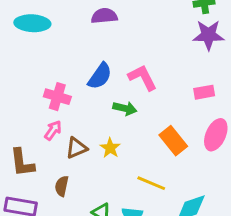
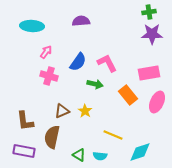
pink rectangle: (204, 92) -> (149, 73), size x1.5
pink arrow: (53, 130) -> (46, 52), moved
orange rectangle: (173, 141) -> (128, 95), moved
brown semicircle: (62, 186) -> (52, 137), size x1.6

